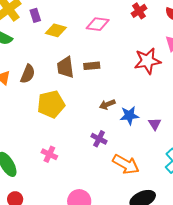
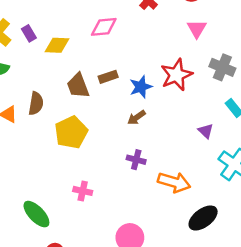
red star: (147, 61) -> (176, 75), moved
blue star: (129, 115) -> (141, 87), moved
purple triangle: (155, 124) -> (206, 131), moved

